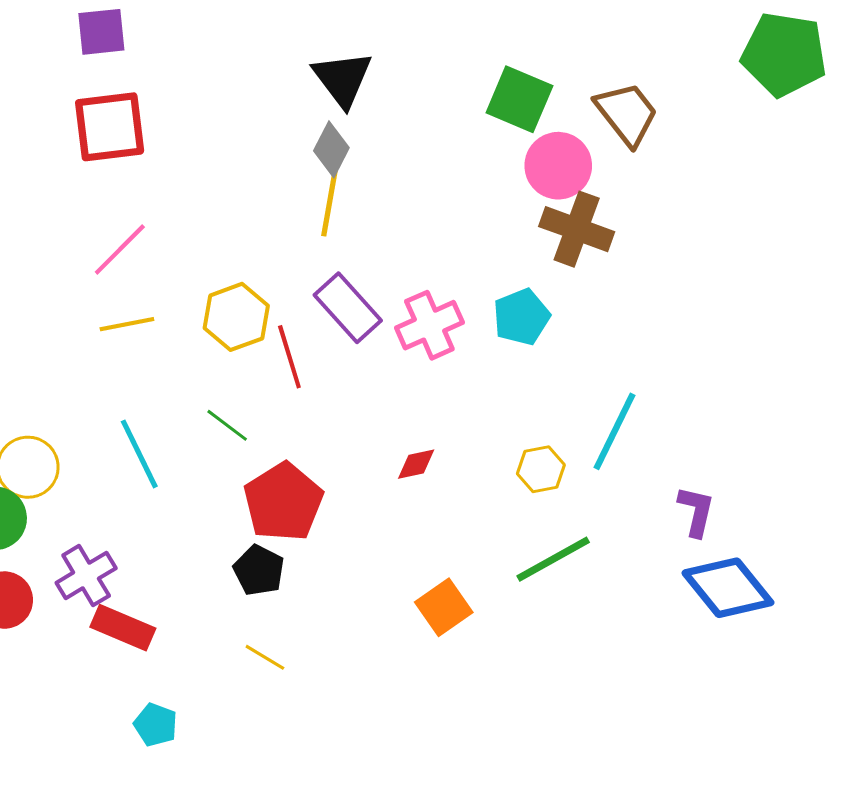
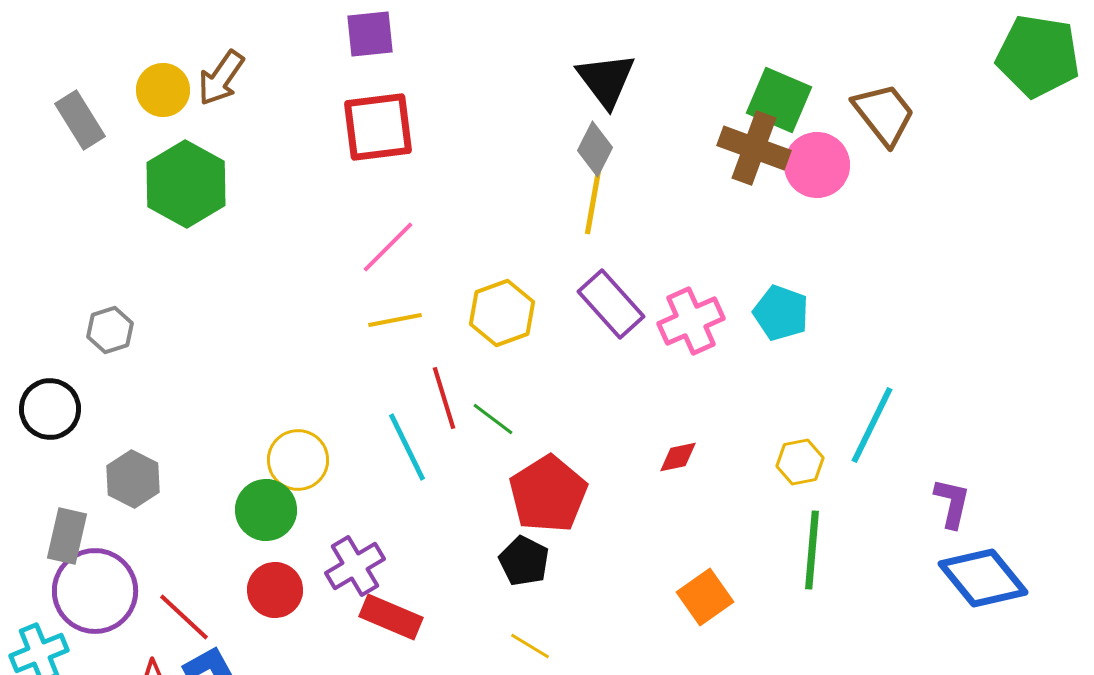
brown cross: (577, 229) -> (754, 148), moved
cyan pentagon: (521, 317) -> (781, 313), turned -30
red line: (289, 357) -> (444, 398), moved
green line: (553, 559) -> (812, 550), turned -56

